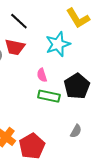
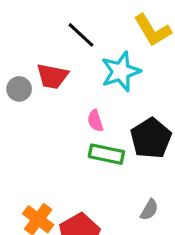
black line: (19, 21) -> (81, 35), moved

